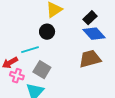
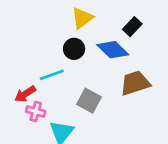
blue diamond: (94, 34) -> (113, 50), moved
gray square: (42, 70) -> (89, 101), moved

